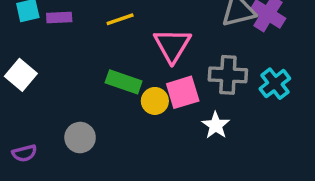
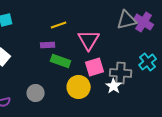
purple rectangle: (59, 17) -> (48, 45), moved
gray cross: (228, 75) -> (121, 73), moved
yellow circle: (155, 101) -> (79, 87), moved, size x1.5

